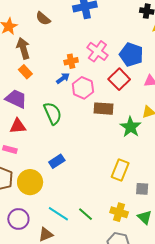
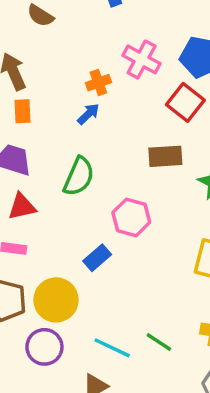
orange rectangle: (25, 72) -> (22, 111), turned 48
pink hexagon: (83, 88) -> (131, 217), moved
green semicircle: (53, 113) -> (79, 176), turned 55
purple circle: (18, 219) -> (44, 347), moved

